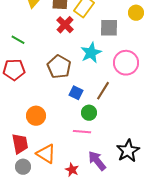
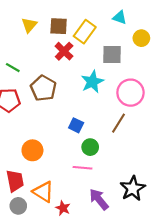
brown pentagon: (59, 67) -> (43, 88), moved
brown line: (103, 91) -> (118, 123), moved
red star: (72, 170) -> (63, 208), moved

